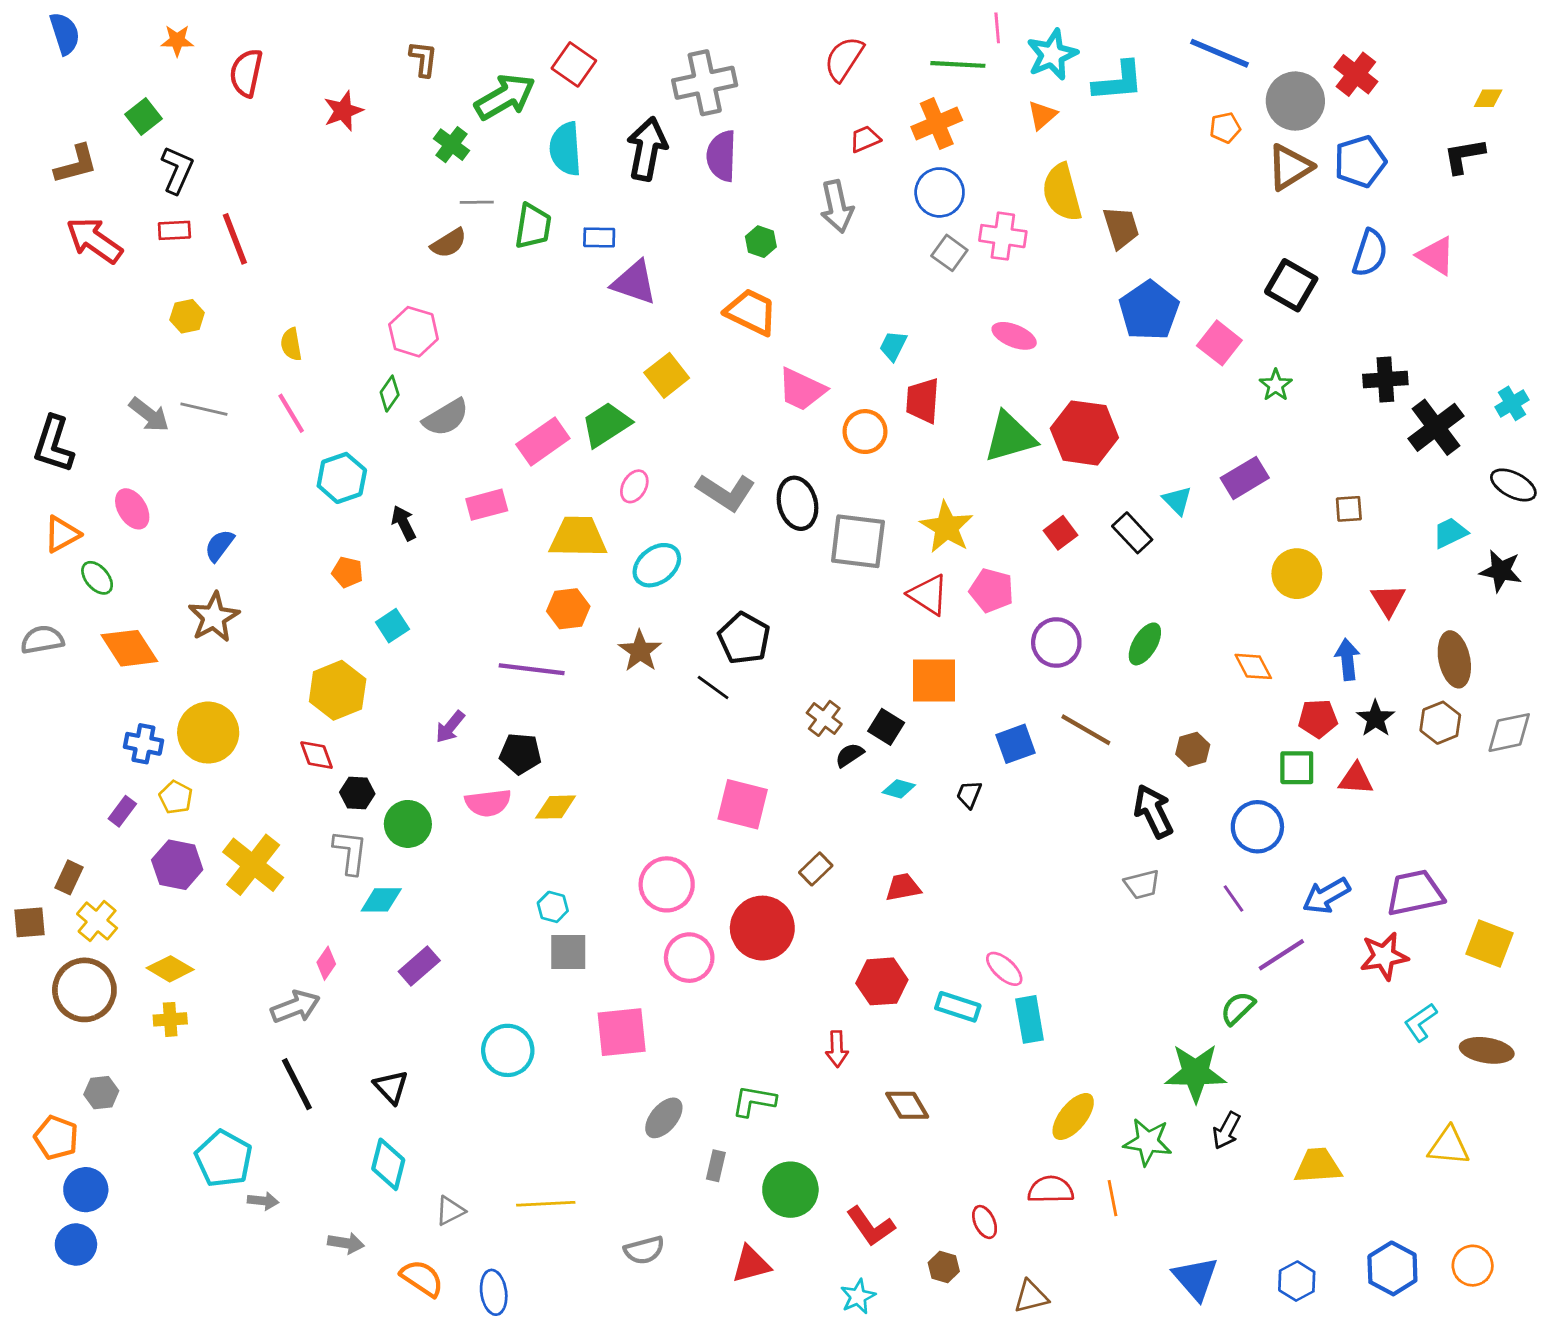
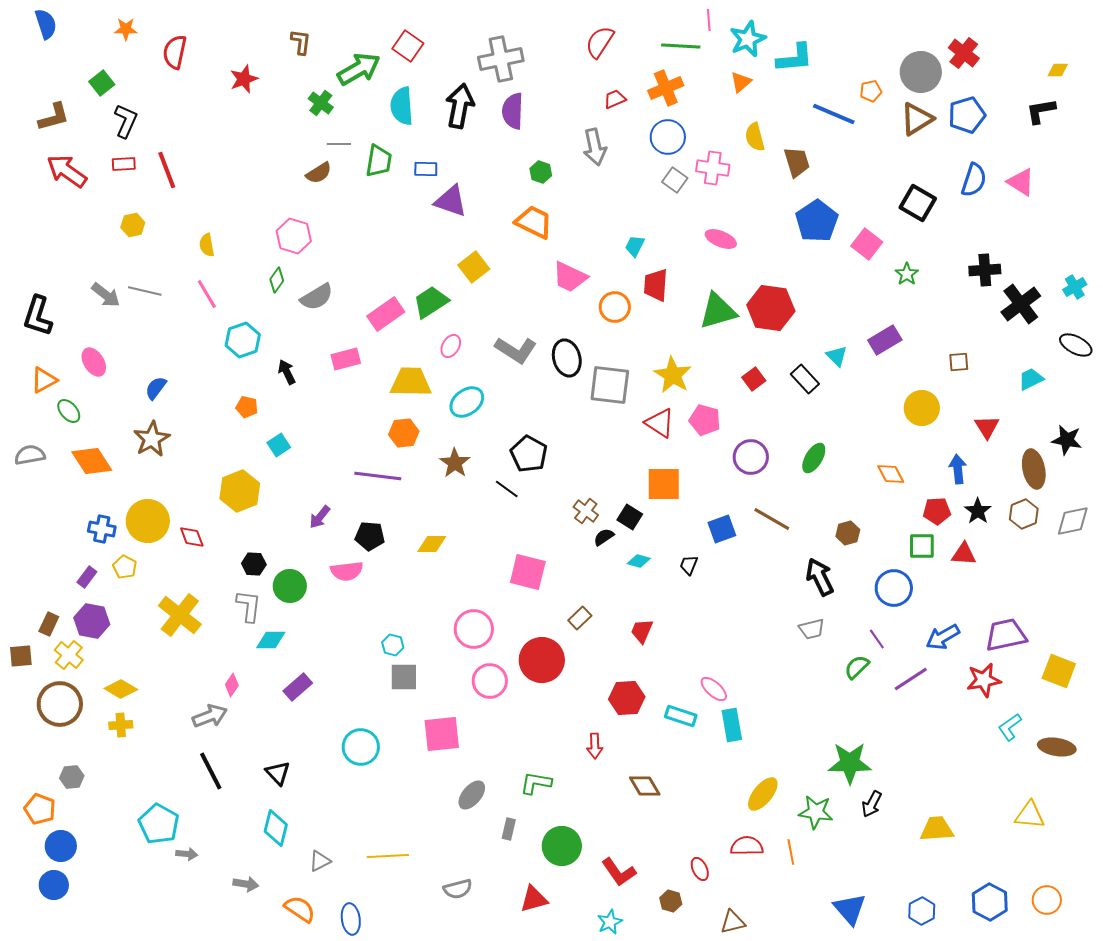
blue line: (1219, 53) -> (834, 114), moved
yellow semicircle: (1062, 192) -> (755, 137), size x0.7
black star: (1501, 571) -> (1067, 440), moved
red diamond: (316, 755) -> (192, 537), moved
yellow diamond: (556, 807) -> (432, 544), moved
purple hexagon: (177, 865) -> (92, 621), moved
red trapezoid: (903, 887) -> (642, 631), turned -56
green semicircle: (1238, 1008) -> (857, 667), moved

